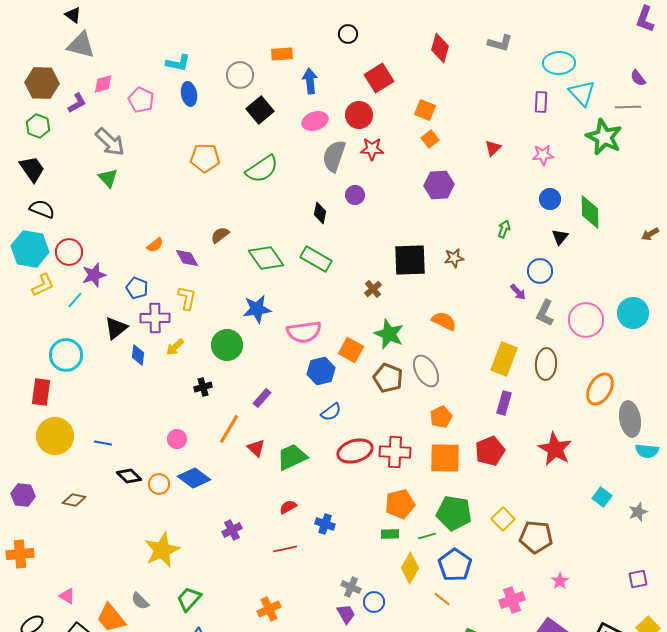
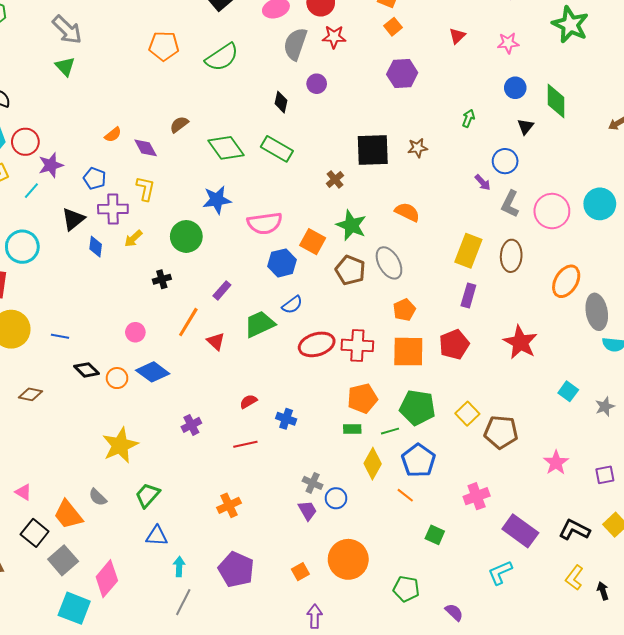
green trapezoid: (292, 457) -> (260, 324), moved
pink star: (560, 581) -> (556, 463), moved, size x1.4

